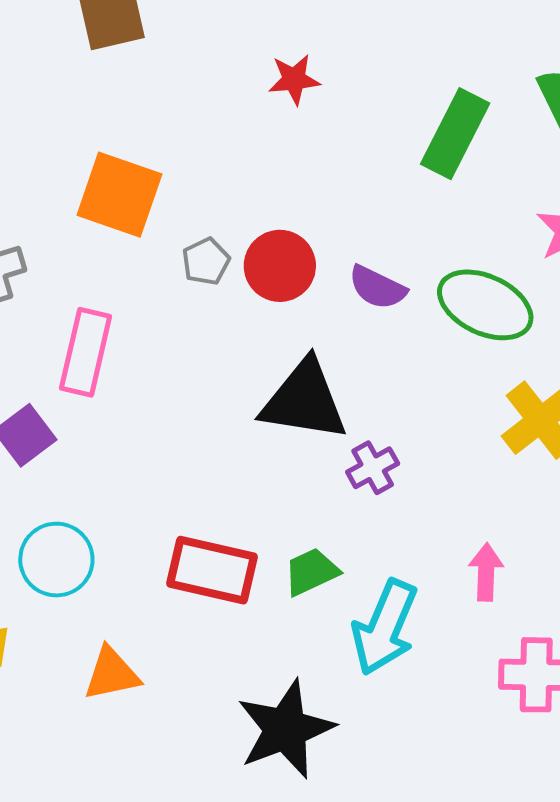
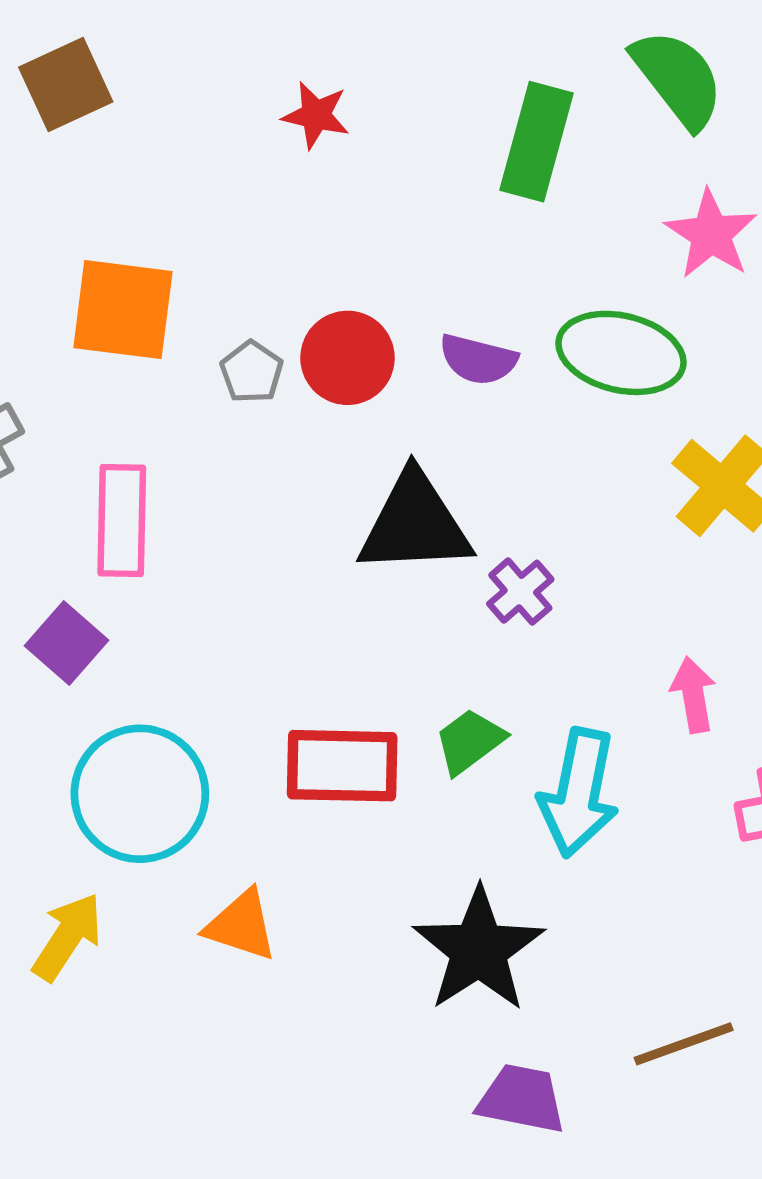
red star: (294, 79) -> (316, 115), turned 30
cyan circle: (56, 560) -> (140, 794), size x1.4
orange triangle: (112, 674) -> (241, 925), turned 42

